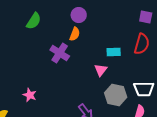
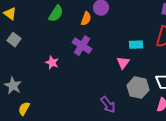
orange semicircle: (75, 34) -> (86, 19), moved
pink star: (30, 95) -> (52, 63), moved

